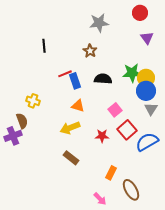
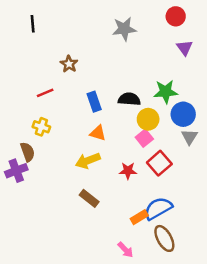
black line: (44, 46) -> (33, 24), moved
brown star: (90, 51) -> (69, 64), moved
red line: (65, 74) -> (45, 93), moved
yellow circle: (146, 78) -> (148, 119), moved
blue semicircle: (147, 142) -> (158, 208), moved
orange rectangle: (111, 173) -> (139, 217), turned 32

